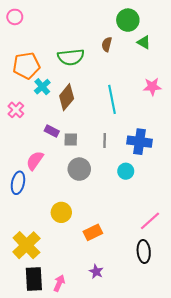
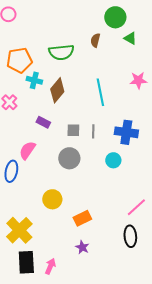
cyan cross: (42, 87) -> (34, 80), turned -35
gray square: (71, 139) -> (73, 130), moved
purple star: (96, 272) -> (82, 247), moved

